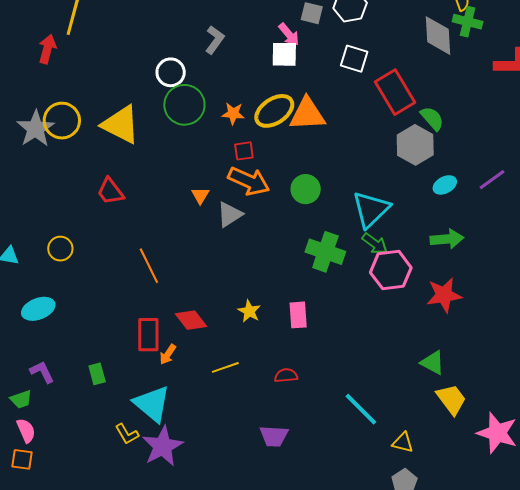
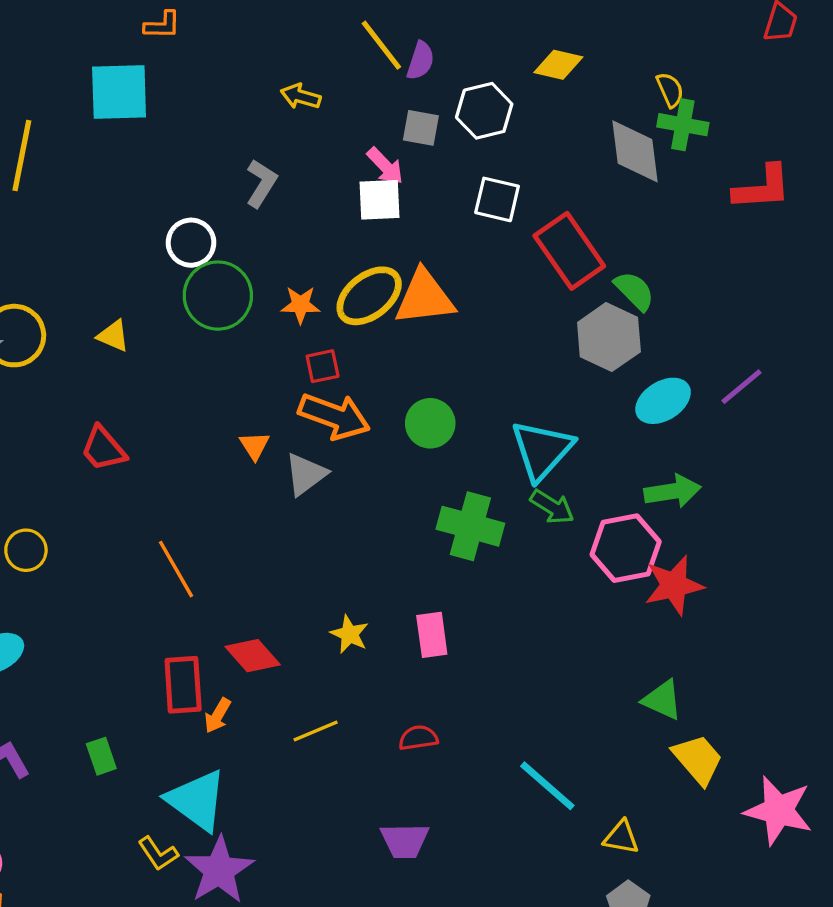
yellow triangle: (121, 125) -> (113, 336), size x0.5
cyan ellipse: (445, 185) -> (663, 401), size x1.4
pink hexagon: (391, 270) -> (626, 548), moved

